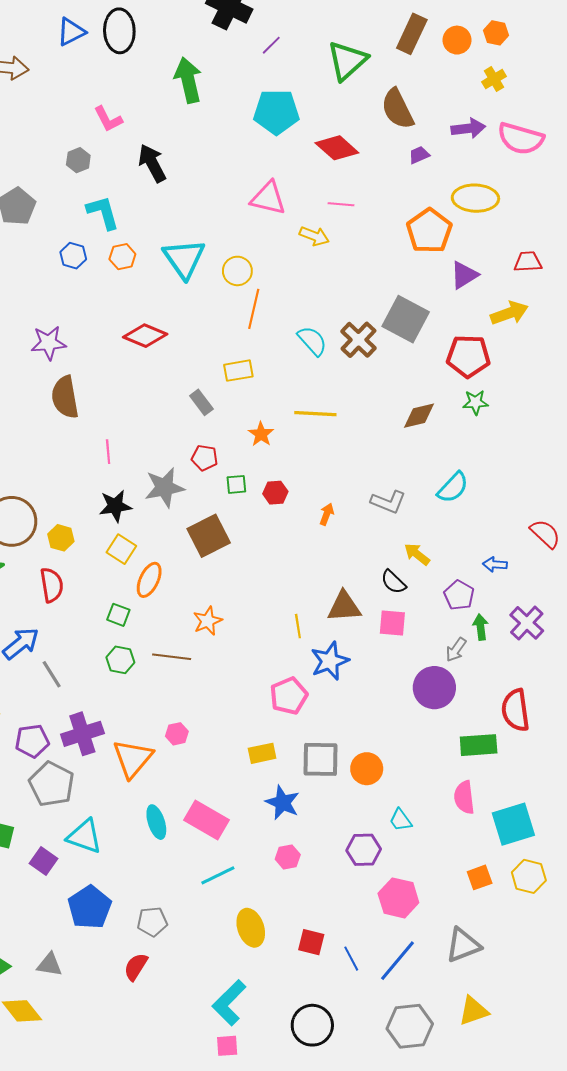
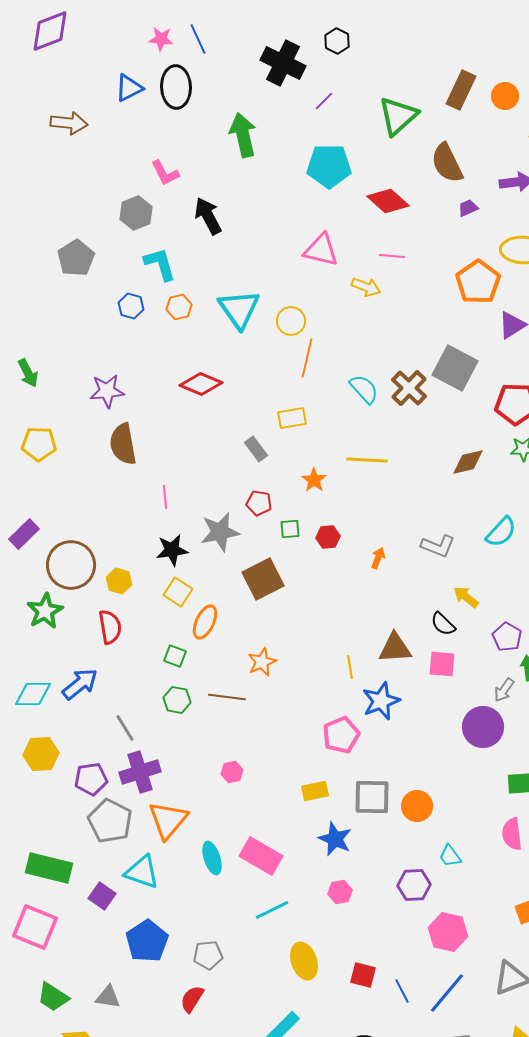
gray hexagon: (78, 160) -> (136, 213), size x1.4
gray line: (52, 674) -> (125, 728), moved
orange triangle: (133, 758) -> (168, 820), moved

